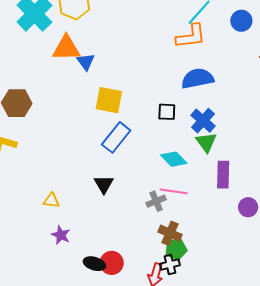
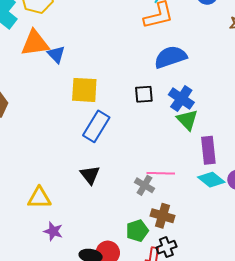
cyan diamond: (174, 159) -> (211, 180), moved
yellow triangle: (51, 200) -> (39, 198), size x1.4
gray cross: (156, 201) -> (144, 185), turned -30
green pentagon: (176, 249) -> (137, 231), moved

